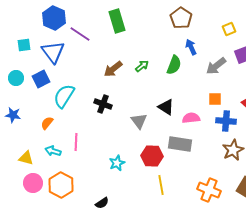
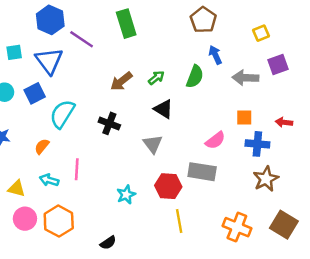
gray arrow: (216, 66) -> (245, 78), turned 40
black triangle: (166, 107) -> (163, 109), moved
pink semicircle: (191, 118) -> (215, 140), turned 150

